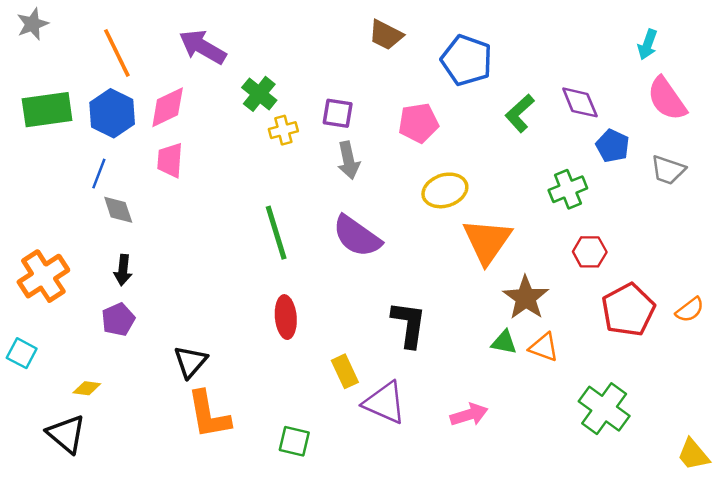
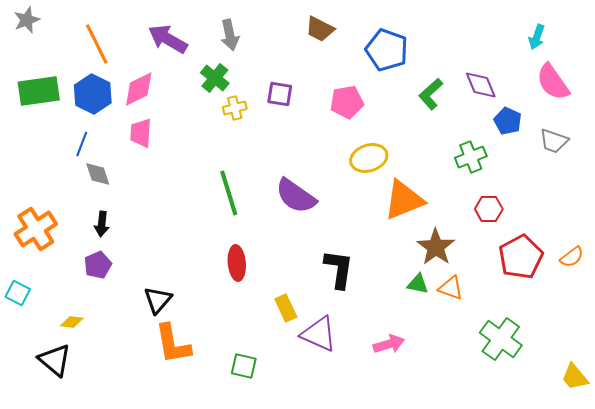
gray arrow: (348, 160) -> (230, 35), moved
orange triangle: (487, 241) -> (404, 200), turned 33

